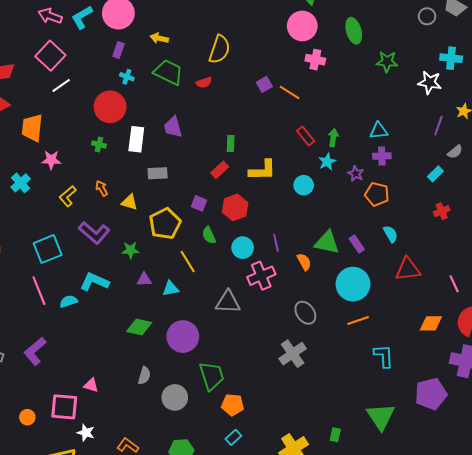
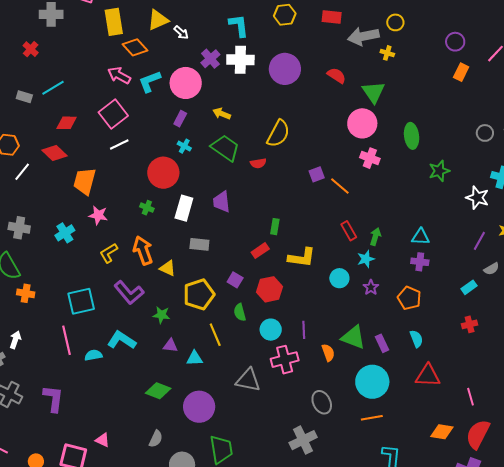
green star: (387, 62) -> (439, 171), turned -30
purple star: (356, 174) -> (371, 287), moved
orange arrow: (102, 188) -> (143, 250), size x1.8
purple L-shape: (35, 351) -> (53, 399), turned 128

